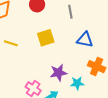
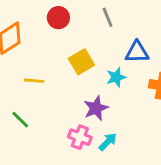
purple star: (58, 73) -> (96, 108), moved
cyan star: (77, 83) -> (116, 77), moved

